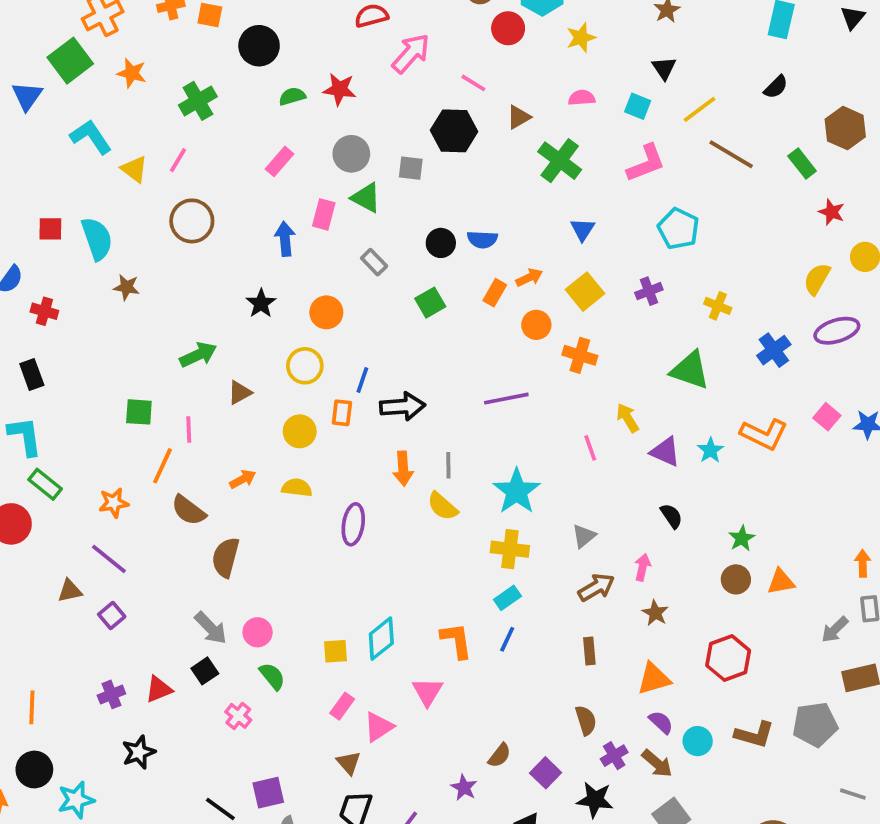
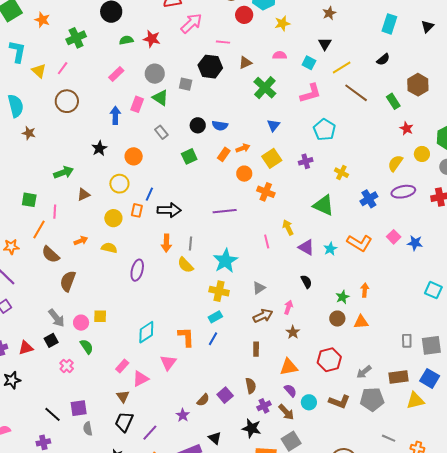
pink line: (473, 83) -> (223, 42), turned -32
cyan L-shape: (91, 137) -> (17, 52), turned 40
orange arrow: (863, 563) -> (365, 290), moved
gray arrow: (835, 630) -> (364, 372), moved
yellow square: (336, 651) -> (100, 316), moved
purple square: (546, 773) -> (225, 395), moved

